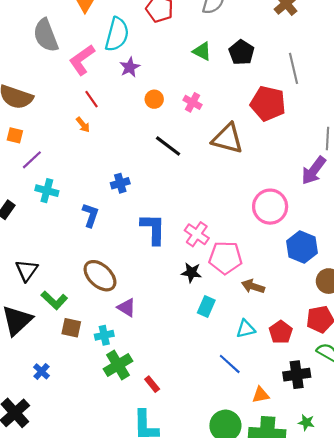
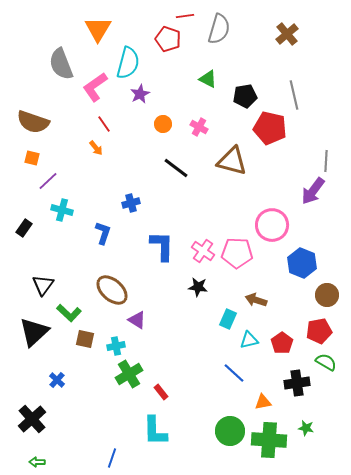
black pentagon: (241, 52) -> (245, 96), moved, turned 30
pink pentagon: (225, 258) -> (237, 253), moved
cyan rectangle: (206, 307) -> (228, 319), moved

